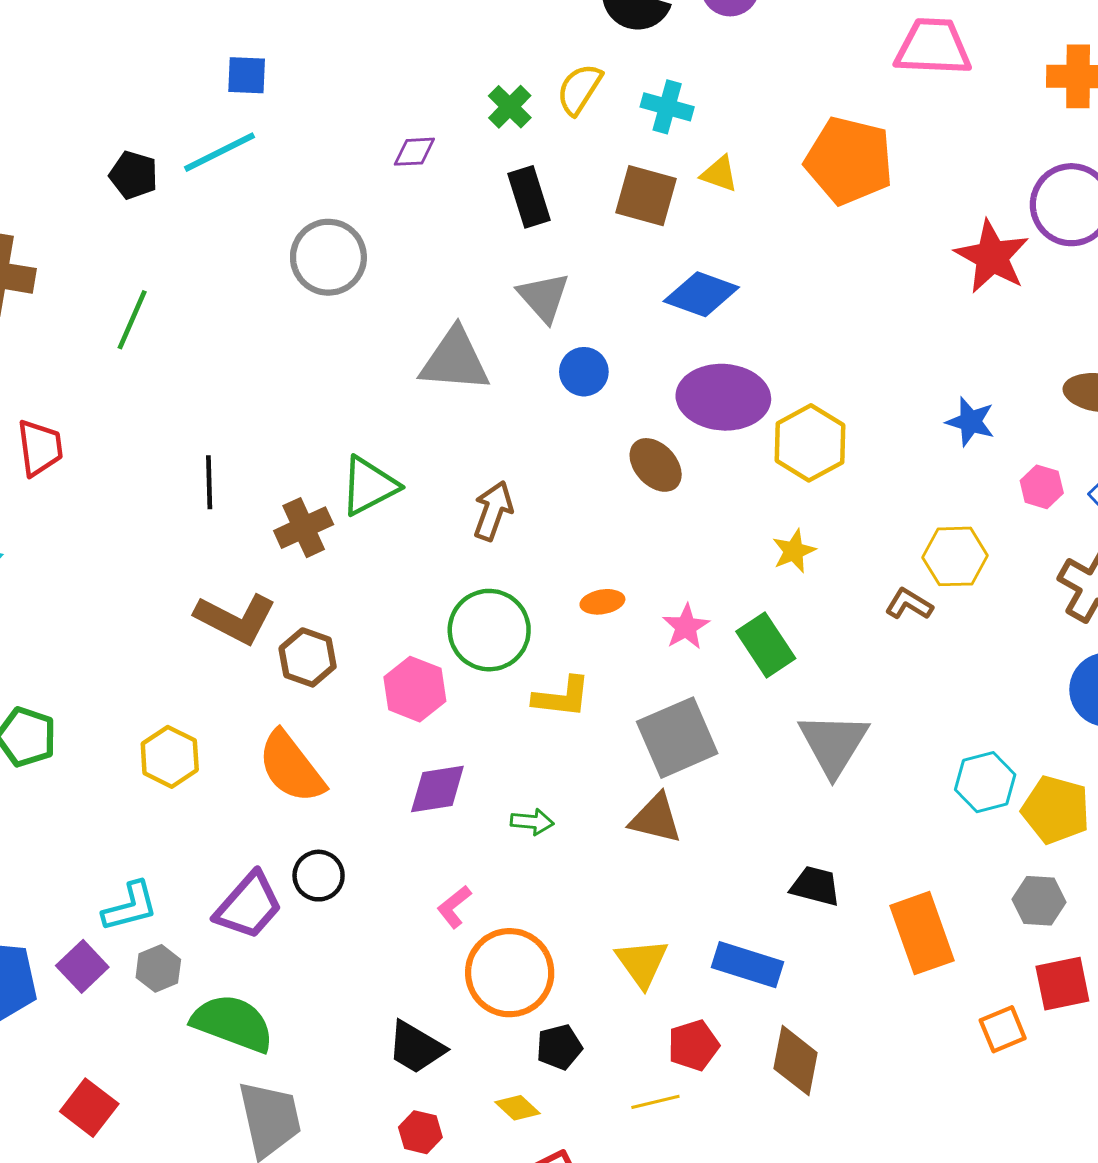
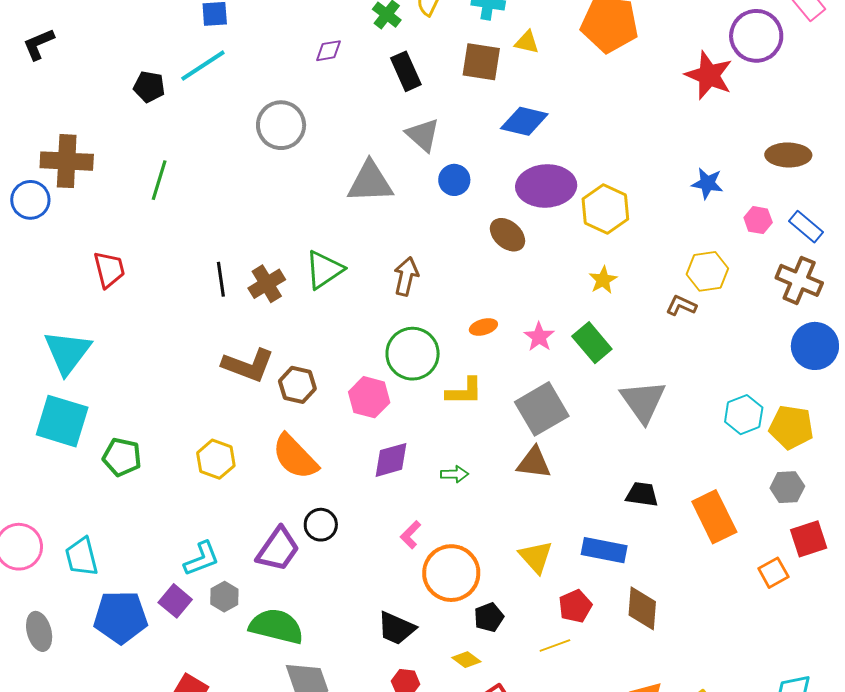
brown cross: (304, 528) -> (267, 284), moved

